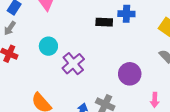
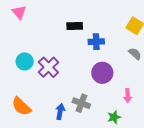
blue cross: (126, 14) -> (96, 42), moved
cyan circle: (48, 46) -> (25, 61), moved

